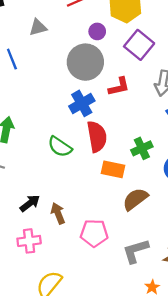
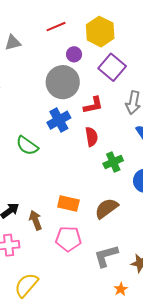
gray triangle: (38, 27) -> (13, 43), moved
red semicircle: (97, 137) -> (92, 137), moved, size x0.7
green semicircle: (60, 147) -> (27, 146), moved
orange rectangle: (113, 169) -> (68, 204), moved

